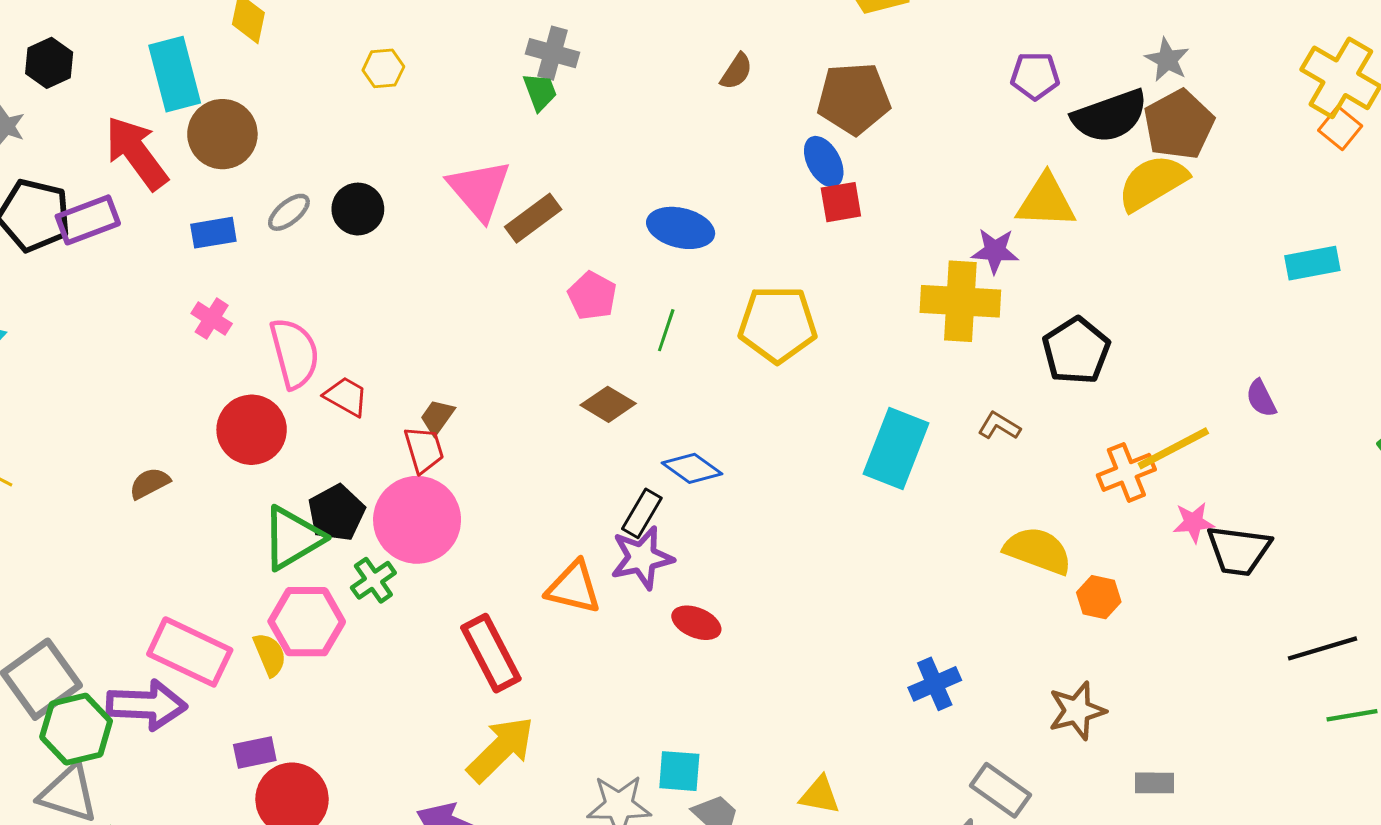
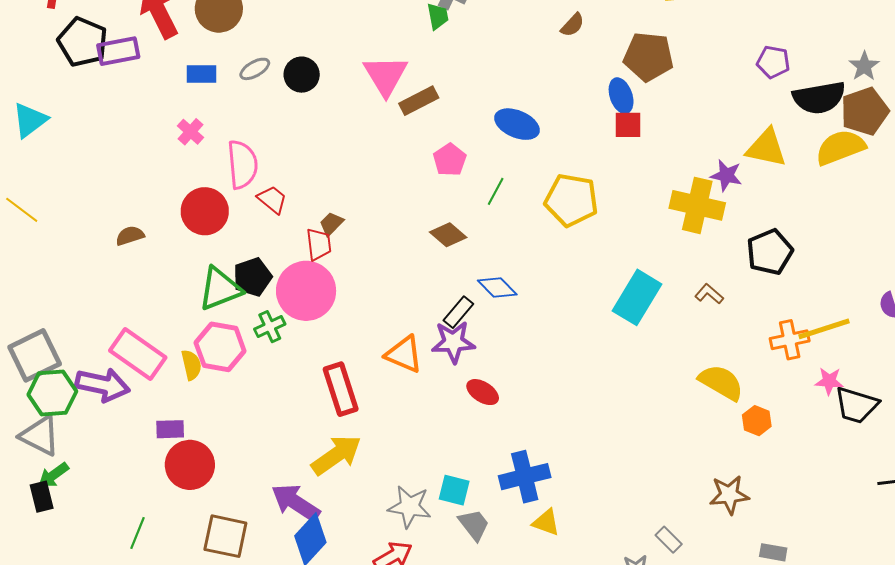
blue cross: (935, 684) -> (525, 477), moved, size x1.4
gray rectangle: (1001, 790) -> (669, 540), size x0.7

